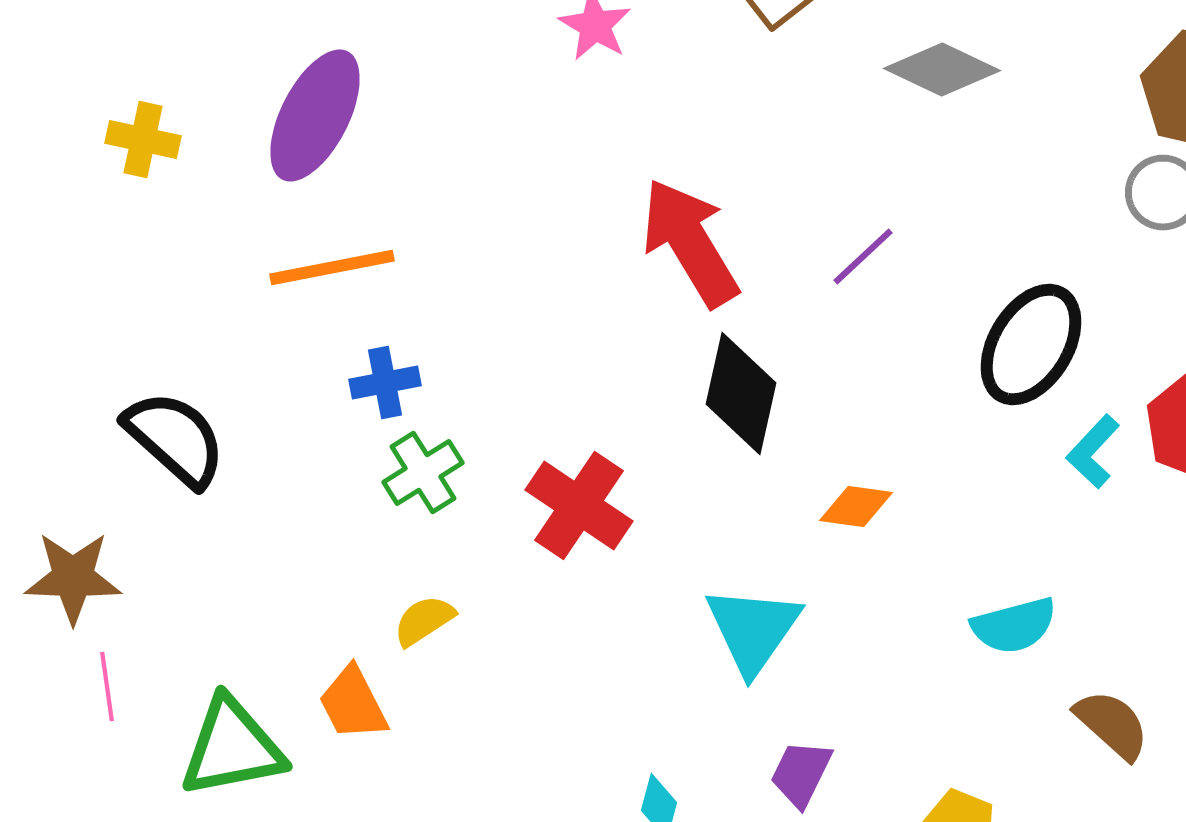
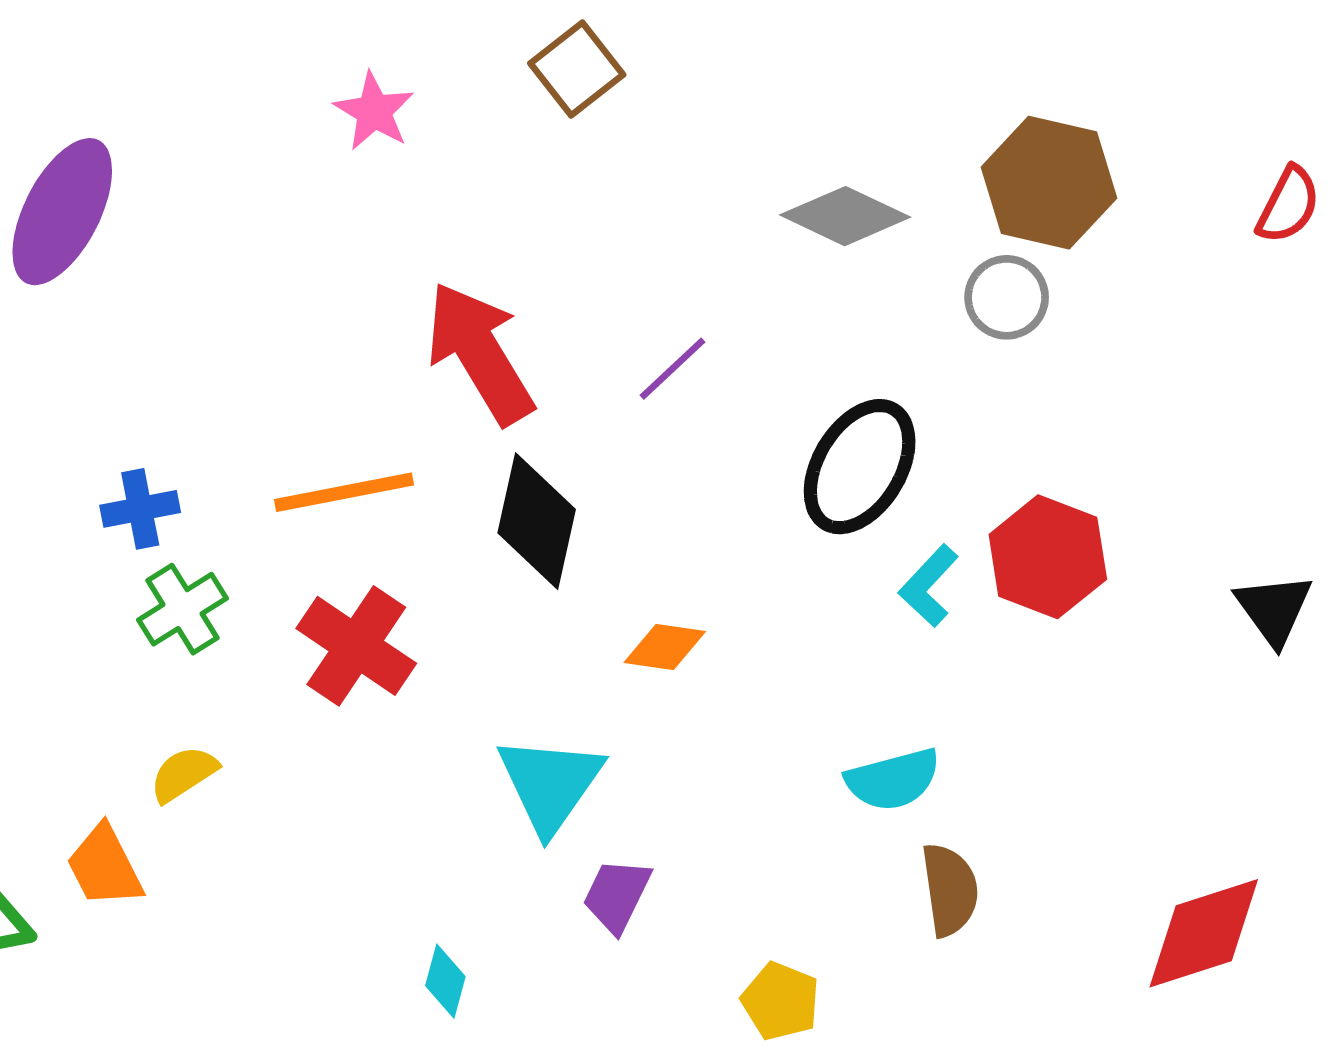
gray diamond: (942, 70) -> (845, 216), moved
orange line: (332, 268) -> (344, 492), moved
cyan semicircle: (1014, 626) -> (893, 780), moved
brown semicircle: (1112, 724) -> (950, 890), turned 40
purple trapezoid: (801, 774) -> (617, 895), moved

